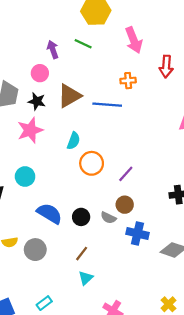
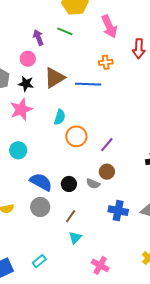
blue cross: (137, 233) -> (118, 211), moved
gray circle: (35, 250) -> (40, 207), moved

